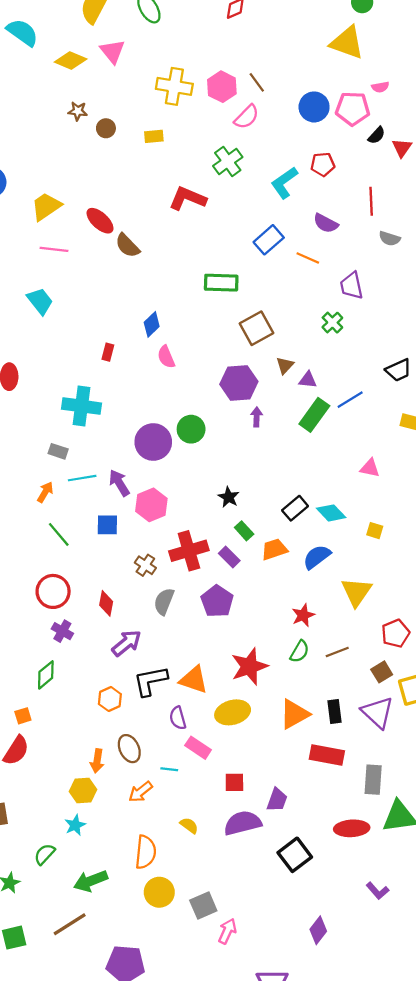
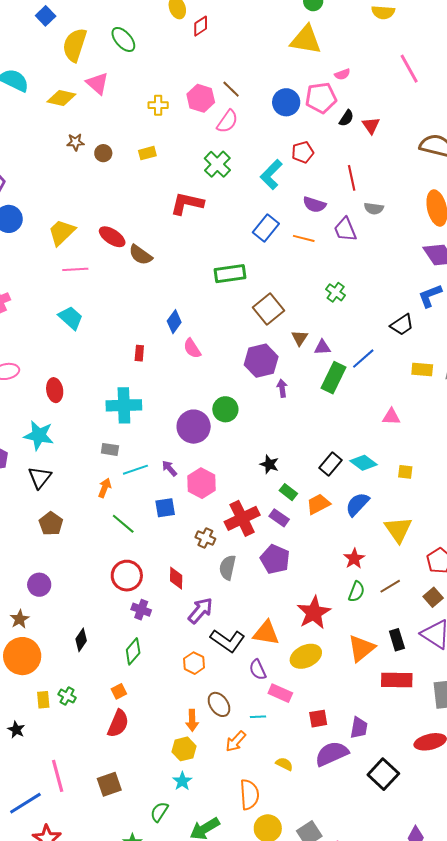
yellow cross: (174, 86) -> (158, 105), size x0.6
purple trapezoid: (352, 286) -> (345, 229), moved
purple arrow: (119, 483) -> (169, 468), size x0.7
black L-shape: (150, 681) -> (228, 641), turned -124

